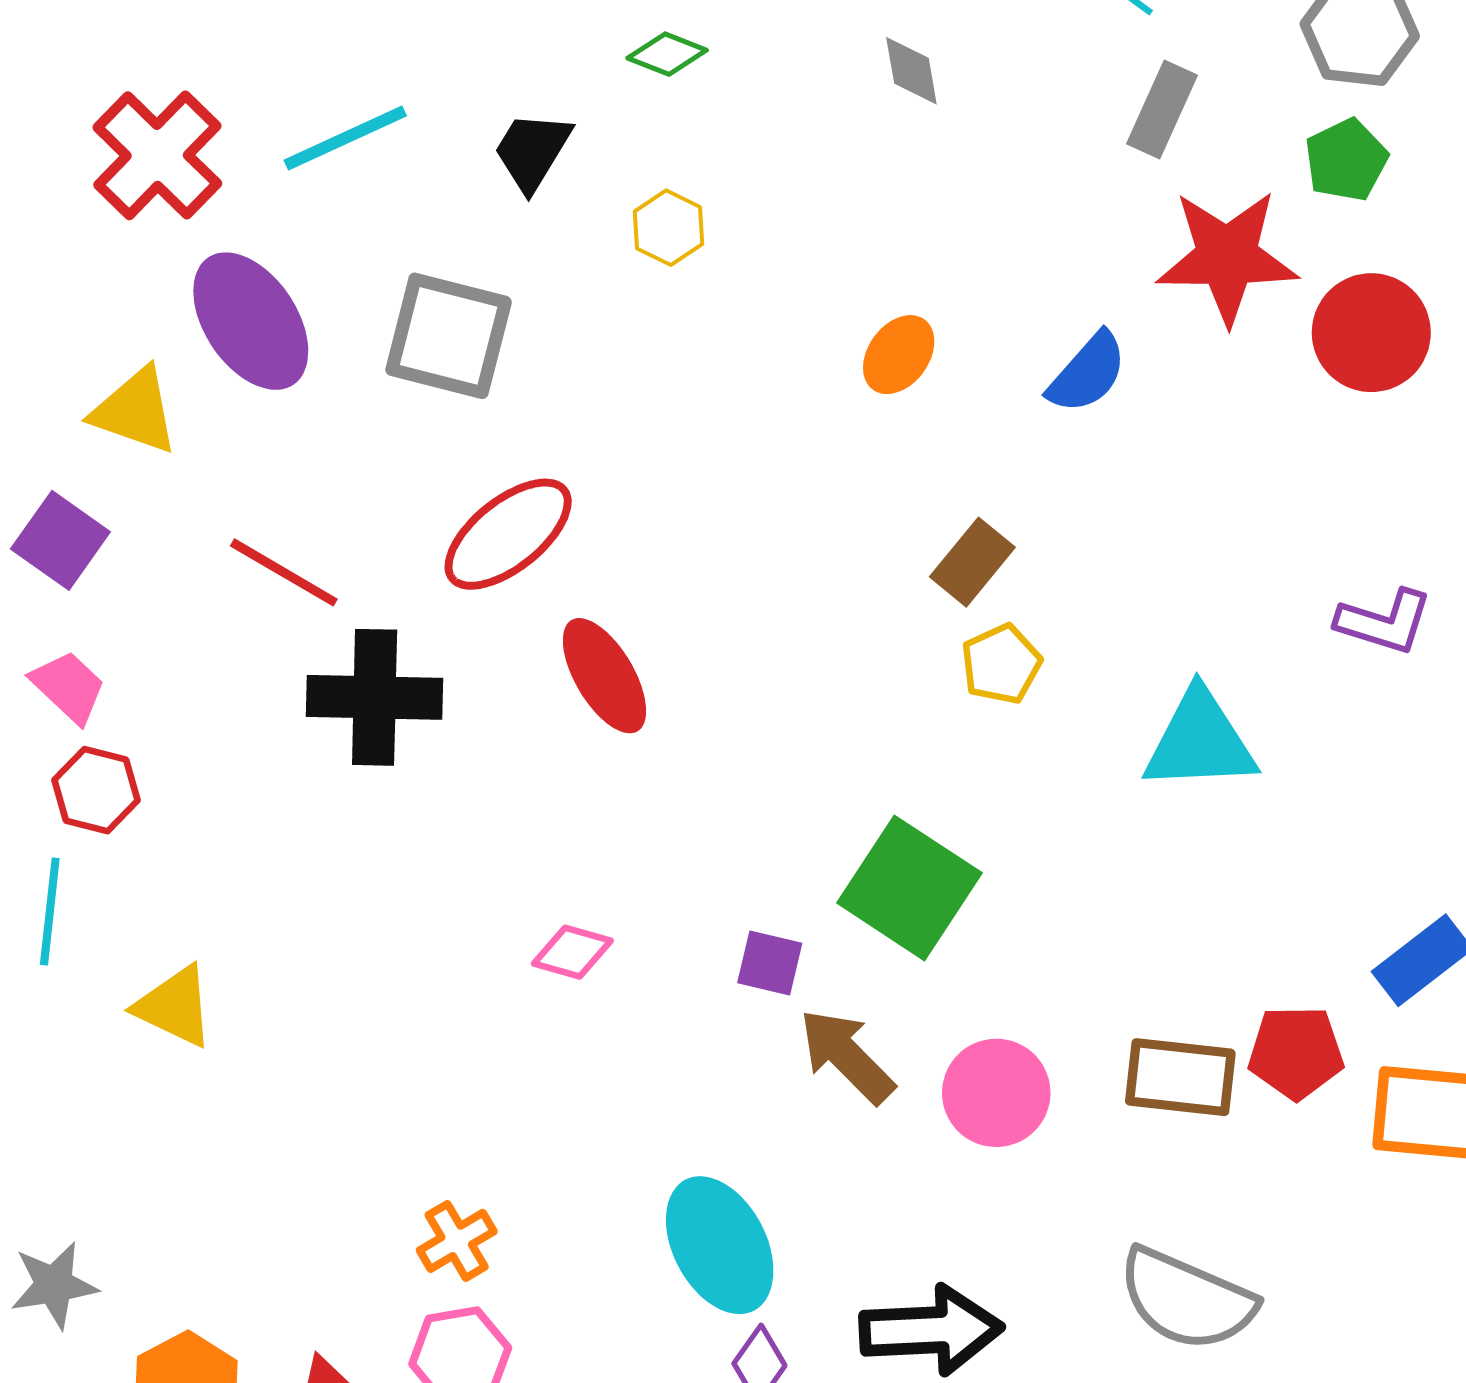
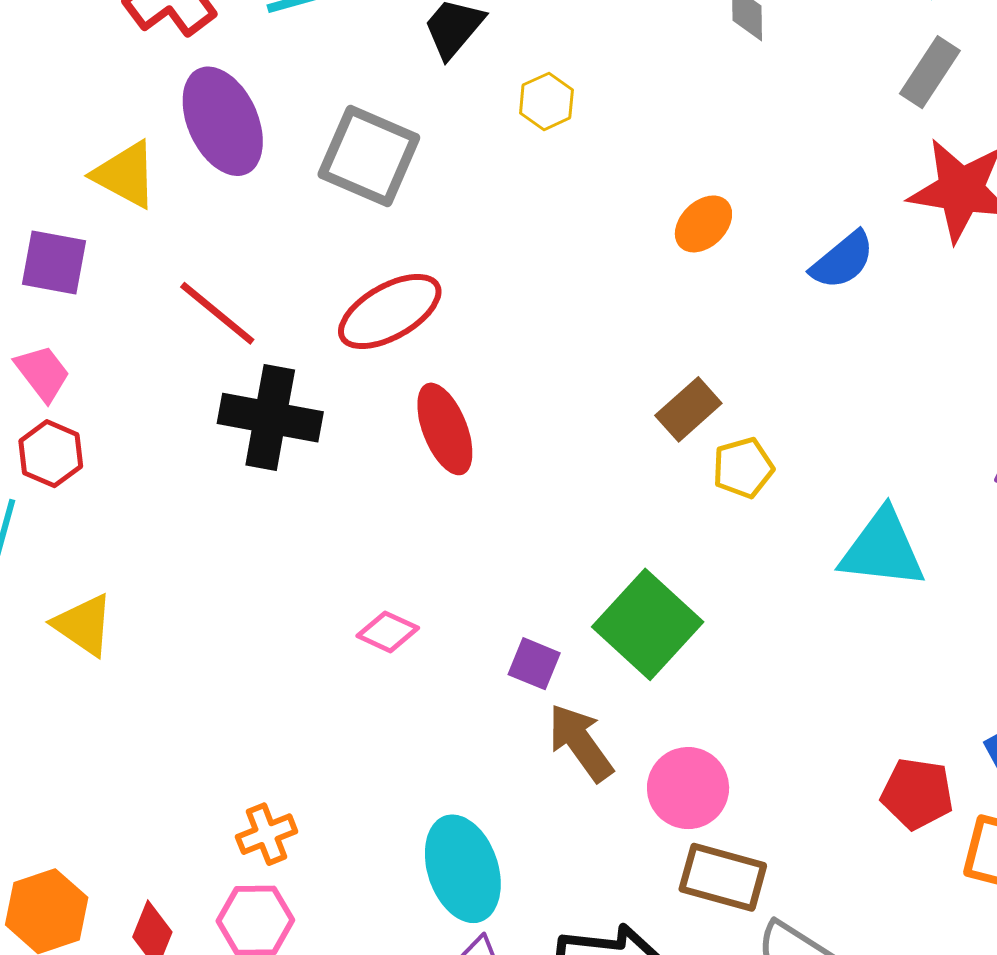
purple square: (60, 540) -> (54, 263), turned -34
brown rectangle: (972, 562) -> (688, 409), moved
brown rectangle: (1180, 1077) -> (723, 877), moved

